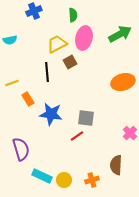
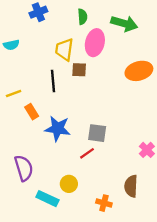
green arrow: (120, 34) -> (124, 23), moved, turned 45
yellow trapezoid: (57, 44) -> (64, 49), turned -55
brown square: (70, 62) -> (79, 70), turned 32
orange ellipse: (123, 82) -> (139, 71), moved
yellow circle: (64, 180) -> (69, 184), moved
orange cross: (92, 180) -> (104, 203), turned 32

